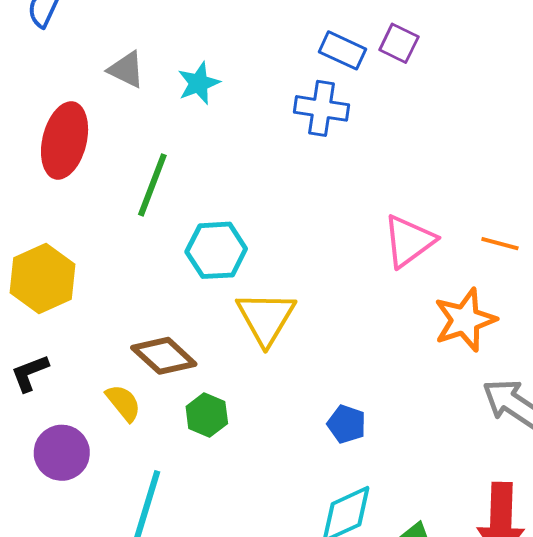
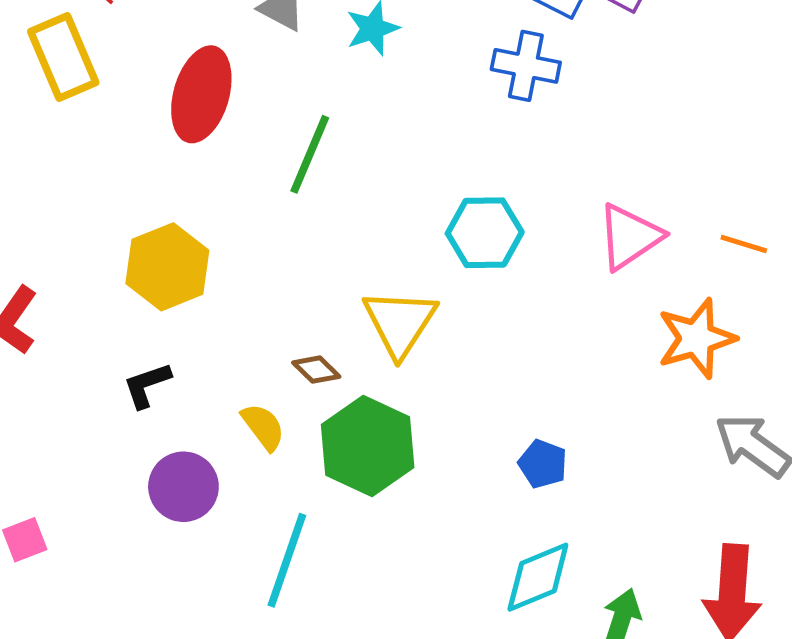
cyan hexagon: (216, 250) -> (485, 233), moved
yellow triangle: (266, 318) -> (400, 323), moved
brown diamond: (164, 356) -> (316, 370), size x0.6
green hexagon: (207, 415) -> (368, 446), size x1.8

